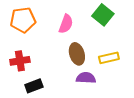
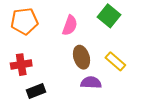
yellow rectangle: (109, 58) -> (115, 61), turned 54

